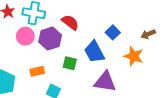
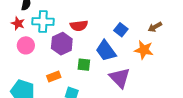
red semicircle: (70, 22) -> (79, 26), turned 144
pink circle: (25, 36) -> (26, 45), moved
purple triangle: (105, 82) -> (120, 78), turned 45

